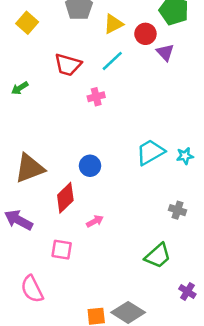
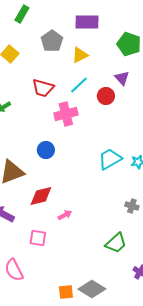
red circle: (145, 34) -> (106, 96), moved
pink cross: (96, 97) -> (66, 114), size x1.6
blue circle: (90, 166) -> (46, 150), moved
red diamond: (65, 198) -> (41, 196), turned 30

